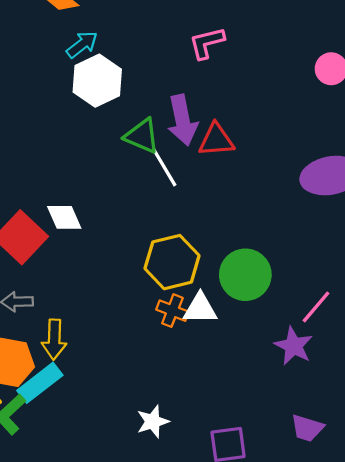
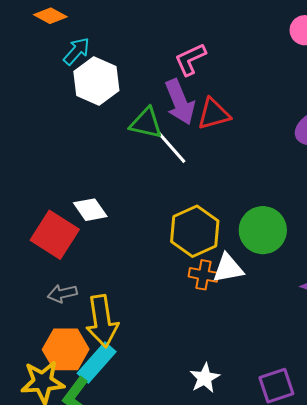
pink L-shape: (207, 43) -> (190, 59), moved
yellow arrow: (54, 339) -> (102, 321), size x1.4

